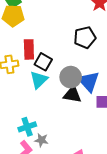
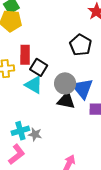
black pentagon: (85, 37) -> (80, 45), turned -30
cyan triangle: (39, 80) -> (34, 85), turned -48
gray star: (41, 140) -> (35, 134), moved

